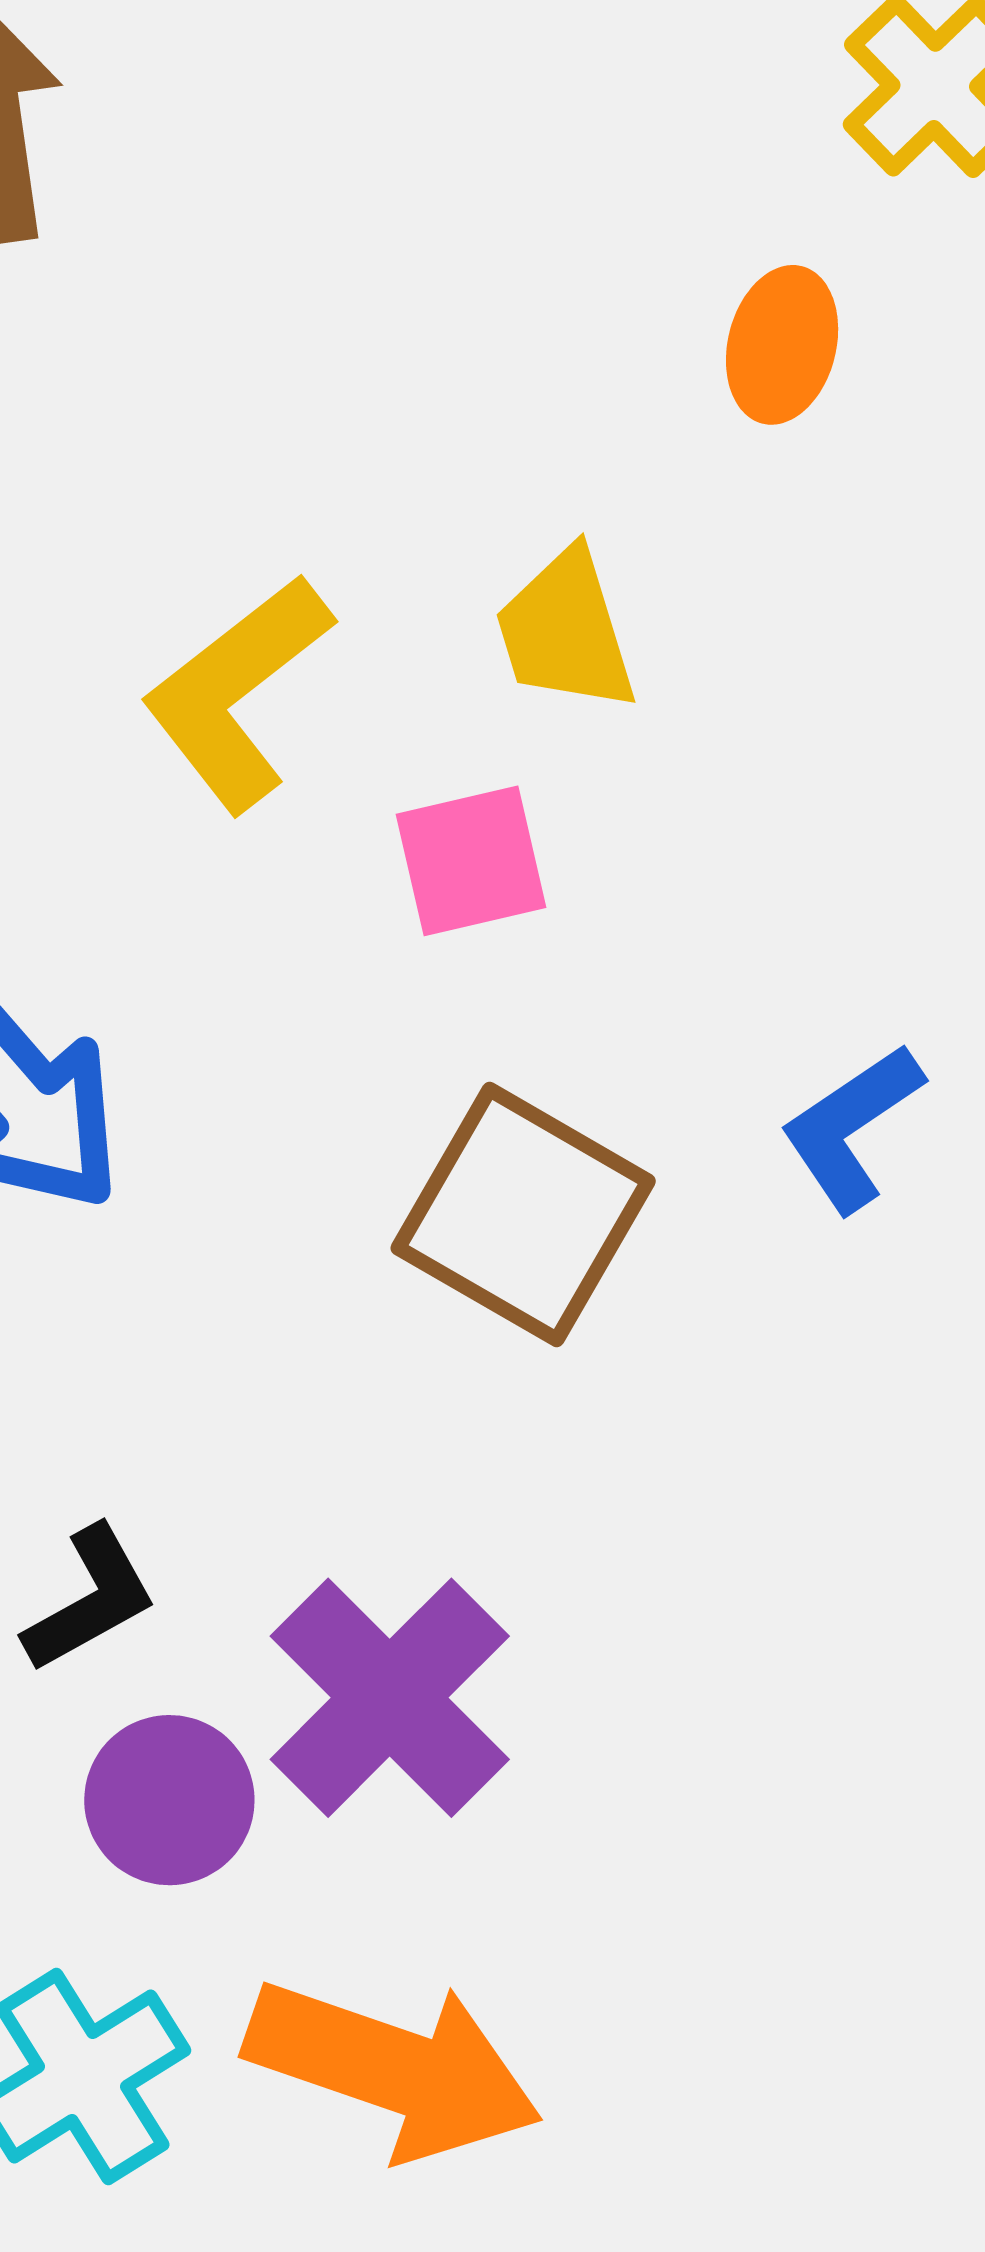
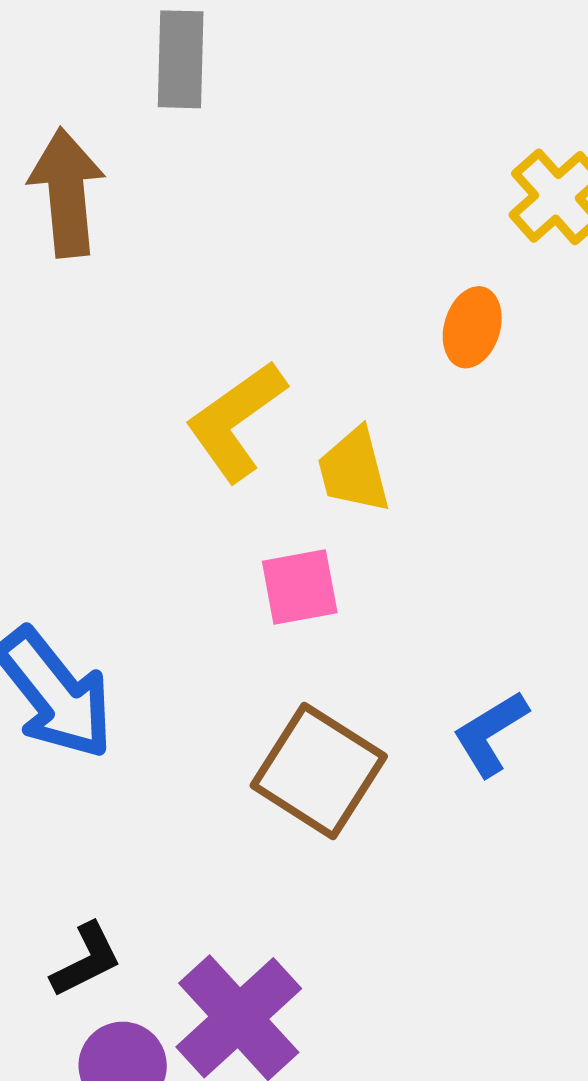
yellow L-shape: (237, 693) -> (236, 421), moved

